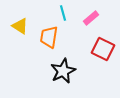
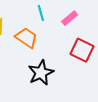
orange trapezoid: (49, 37) -> (26, 38), turned 115

